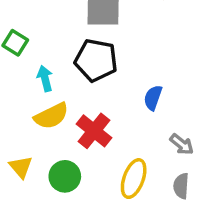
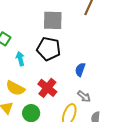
yellow semicircle: (51, 116) -> (15, 88), moved, turned 54
gray arrow: (182, 144) -> (84, 96), moved

